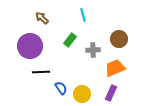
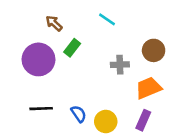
cyan line: (83, 15) -> (107, 19), turned -40
green rectangle: (70, 40) -> (72, 48), moved
black line: (41, 72) -> (41, 109), moved

